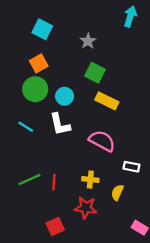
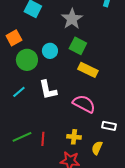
gray star: (88, 41) -> (72, 19), size x1.5
orange square: (39, 63) -> (14, 38), moved
cyan circle: (65, 96) -> (50, 51), moved
cyan line: (26, 127) -> (19, 92), turned -72

